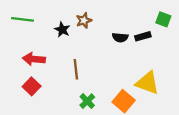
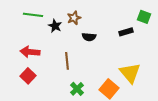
green line: (22, 19) -> (33, 15), moved
black semicircle: (120, 37) -> (89, 37), moved
yellow triangle: (147, 83) -> (130, 73), turned 30

